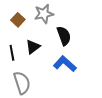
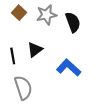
brown square: (18, 20) -> (19, 13), moved
black semicircle: (64, 36) -> (73, 22), moved

